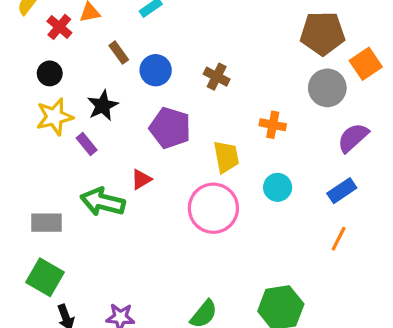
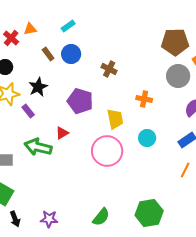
blue circle: (156, 70) -> (71, 54), moved

